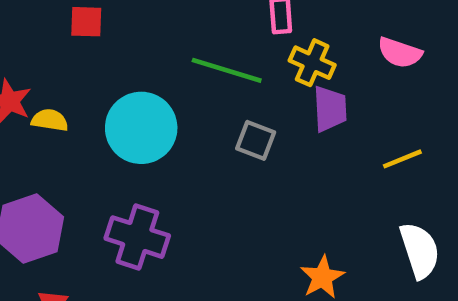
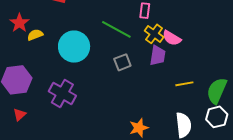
pink semicircle: (400, 53) -> (172, 38), moved
yellow semicircle: (50, 120) -> (35, 35), turned -42
gray square: (256, 140) -> (122, 62), turned 36

